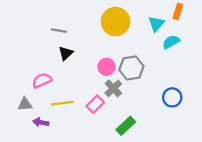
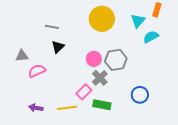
blue circle: (172, 97) -> (140, 95), moved
yellow line: (62, 103) -> (67, 108), moved
gray triangle: (25, 104) -> (22, 56), moved
green rectangle: (126, 126) -> (102, 105), moved, turned 54

